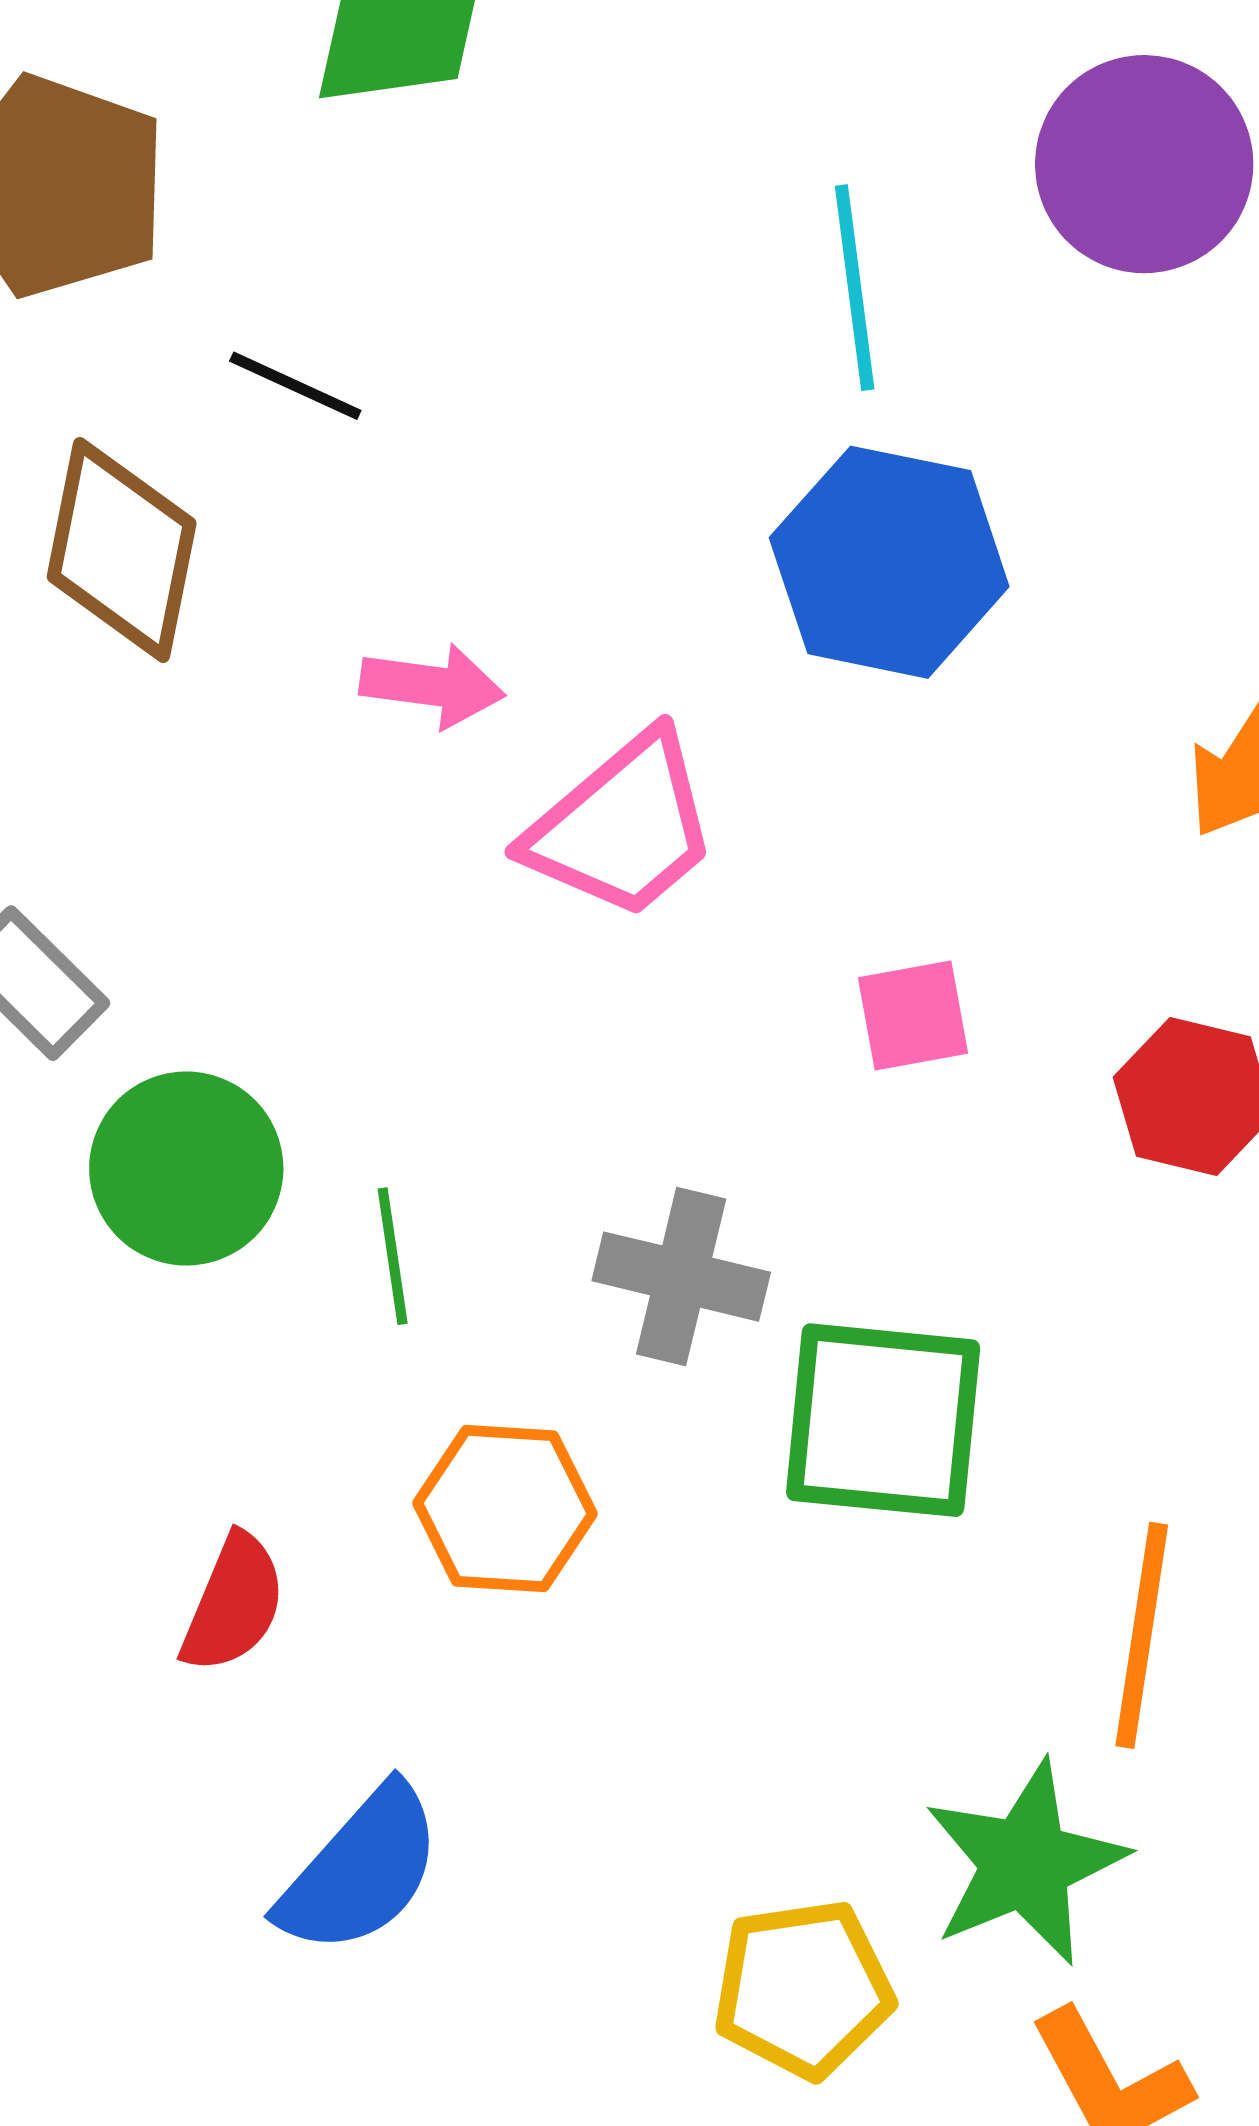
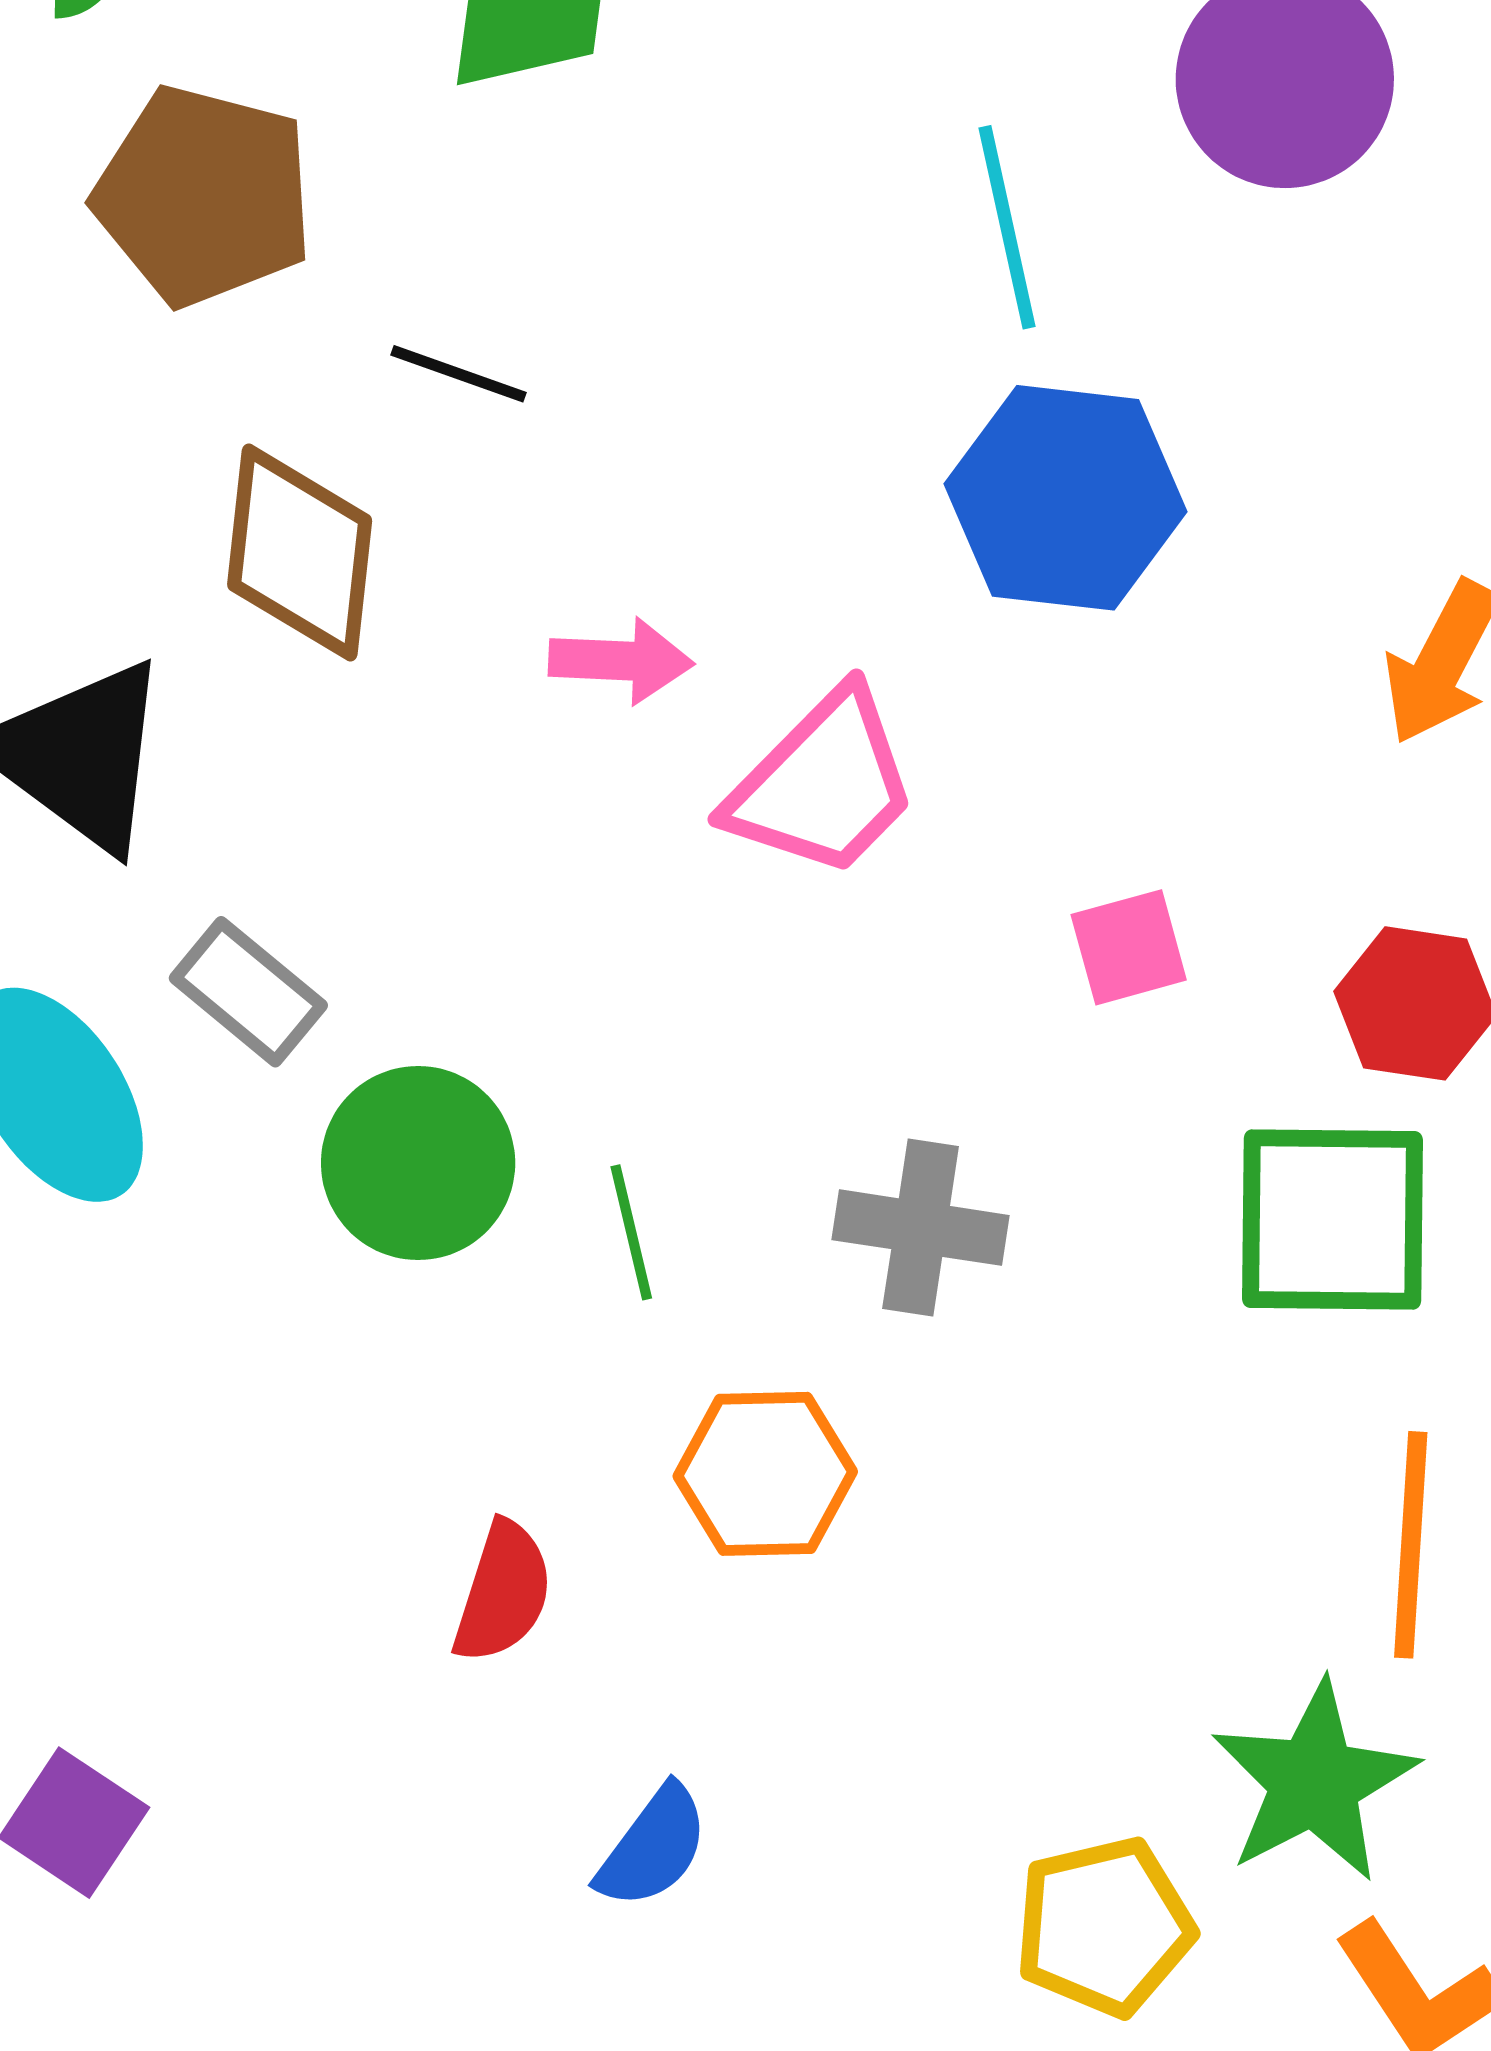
green square: (883, 1420) -> (1332, 1220), moved
blue semicircle: (361, 1870) -> (653, 1847), size x0.7

